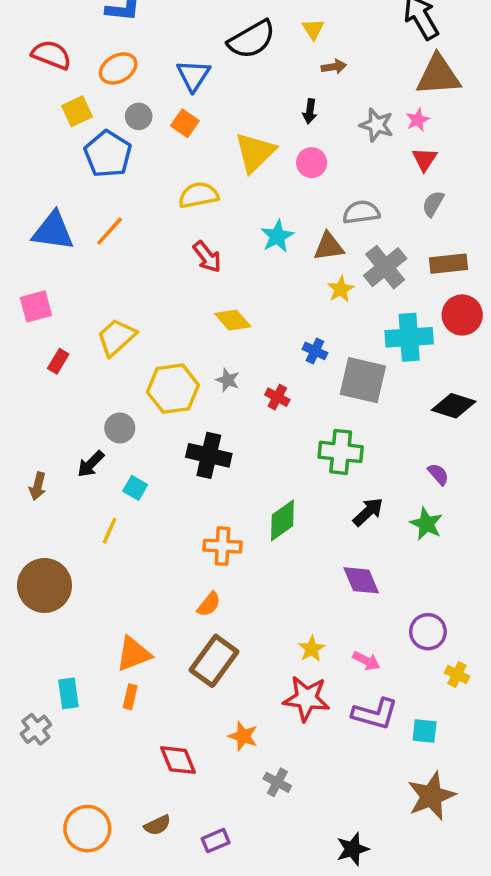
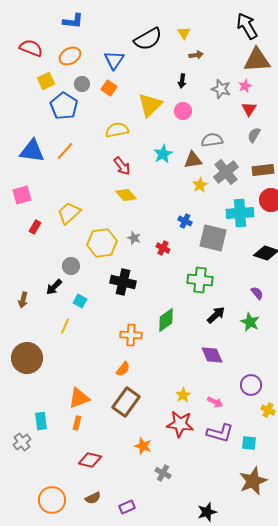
yellow diamond: (233, 320) -> (126, 195), moved
red diamond: (178, 760) -> (90, 460), moved, turned -55

